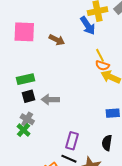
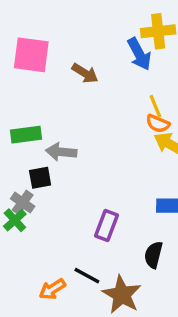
black square: (29, 96) -> (40, 178), moved
gray arrow: (50, 100) -> (61, 152), moved
purple rectangle: (72, 141) -> (106, 225), moved

